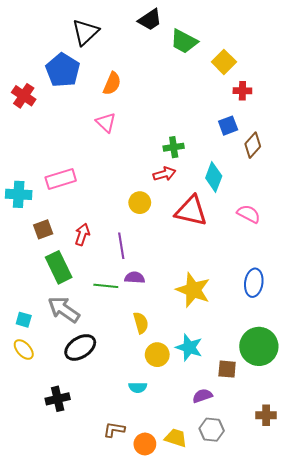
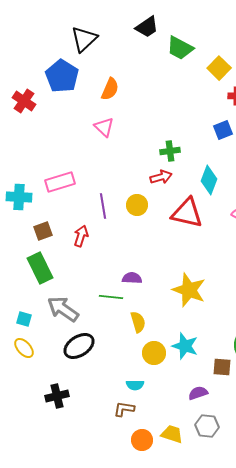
purple line: (121, 246) -> (103, 206), moved
green rectangle: (59, 267) -> (40, 268), moved
green line: (106, 286) -> (111, 297), moved
brown L-shape: (114, 430) -> (124, 409), moved

